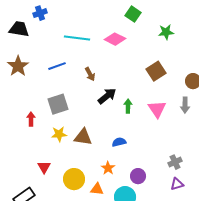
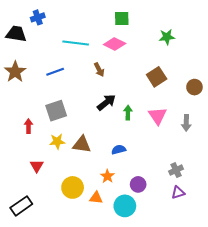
green square: (133, 14) -> (122, 18), moved, turned -35
brown arrow: (90, 74) -> (99, 70), moved
gray arrow: (185, 105) -> (186, 123), moved
red triangle: (44, 167) -> (37, 166), moved

